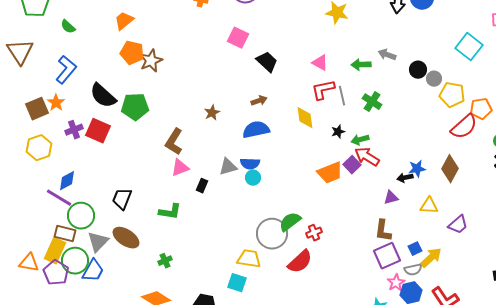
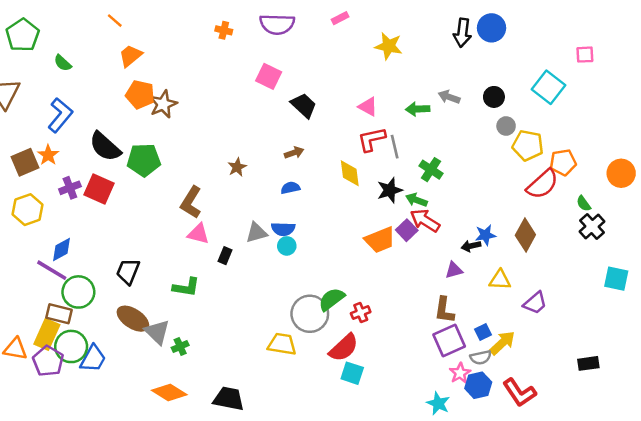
black circle: (418, 70) -> (494, 97), moved
green cross: (372, 102) -> (431, 170), moved
blue semicircle: (256, 130) -> (290, 188), size x0.6
black star: (338, 132) -> (390, 190), size x1.5
green arrow: (360, 140) -> (416, 200), turned 36
pink triangle: (180, 168) -> (198, 234), turned 36
gray triangle: (98, 242) -> (157, 332), moved, turned -30
cyan square: (237, 283) -> (352, 373), moved

